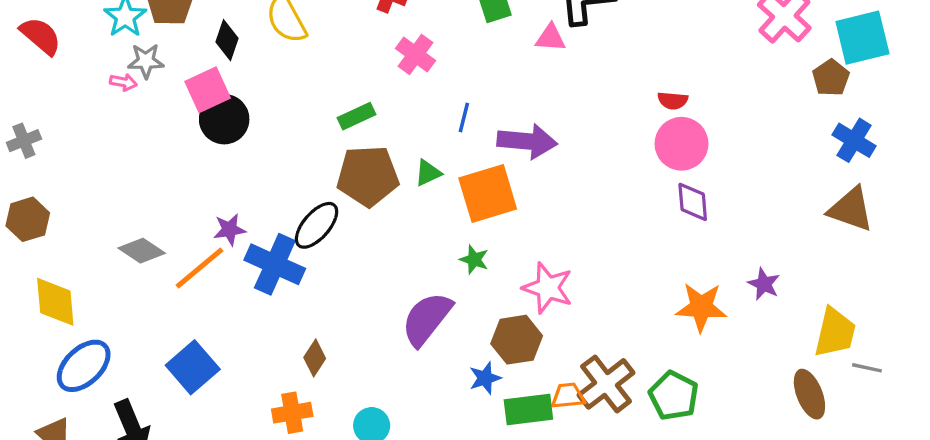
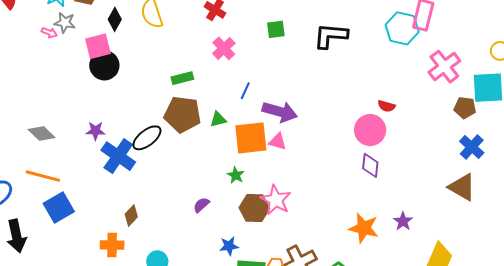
pink triangle: (551, 38) -> (278, 142), moved
brown pentagon: (831, 78) -> (465, 108), turned 30
red semicircle: (673, 101) -> (386, 106), moved
orange line: (200, 268) -> (43, 176), moved, turned 44
purple semicircle: (427, 319) -> (201, 205), size x0.5
brown hexagon: (517, 340) -> (254, 208), moved

